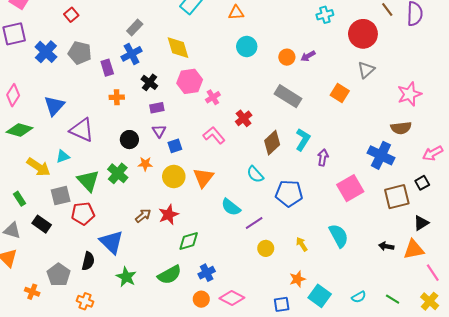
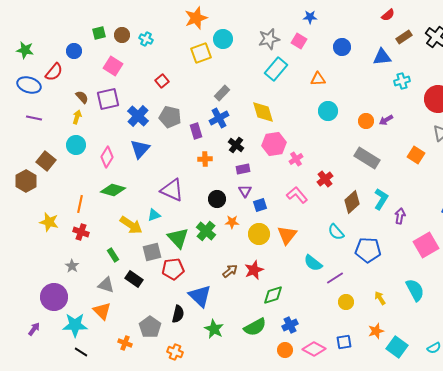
blue triangle: (54, 106) -> (140, 149), moved
blue square: (282, 304) -> (344, 342), moved

